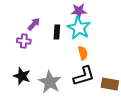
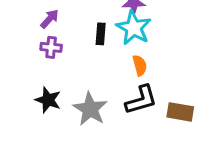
purple arrow: (34, 24) -> (50, 19), moved

